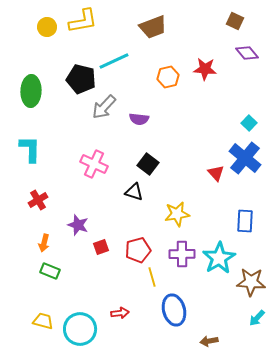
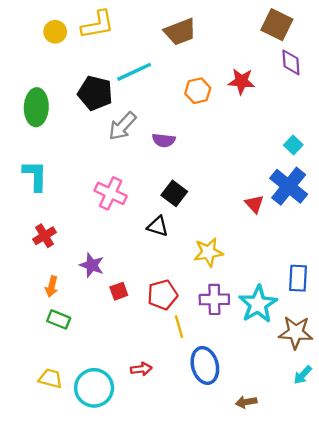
brown square: (235, 21) -> (277, 25), size x1.5
purple diamond: (247, 53) -> (291, 62), turned 35
blue rectangle: (245, 221) -> (298, 278), moved

